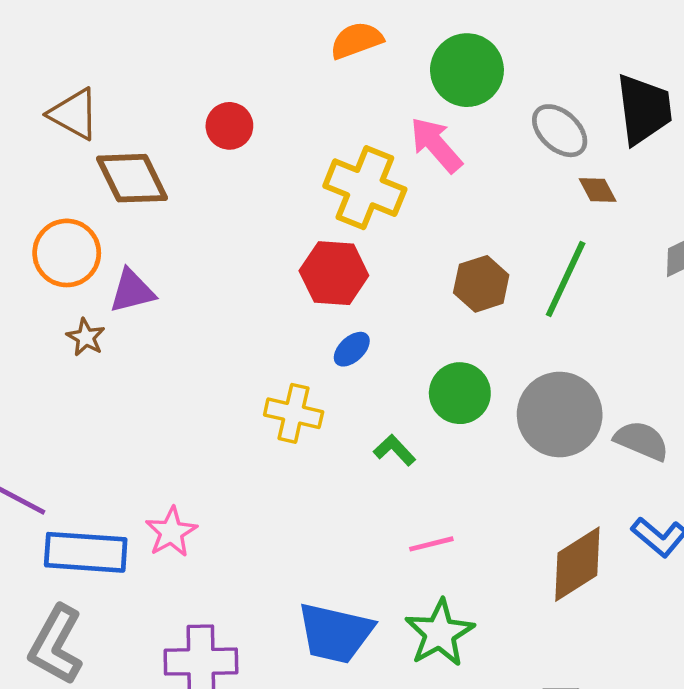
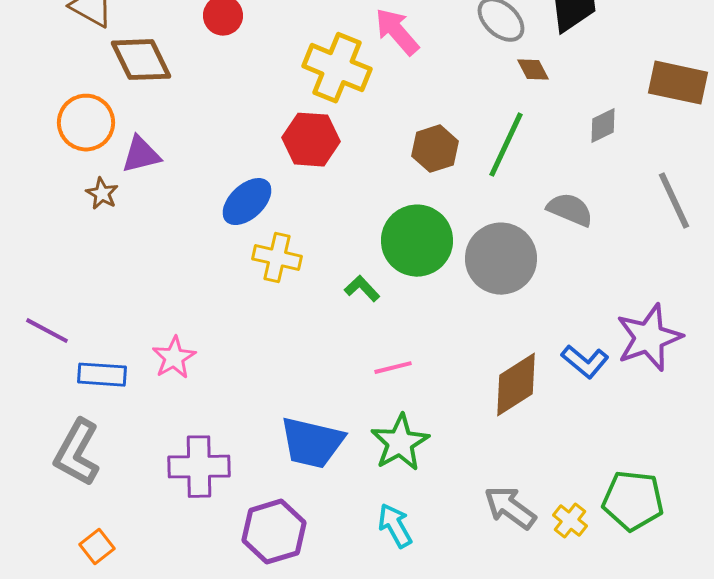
blue ellipse: (352, 349) -> (247, 202), moved, size x1.6
green circle: (460, 393) -> (417, 241), size x1.4
gray semicircle: (642, 441) -> (570, 210), moved
blue rectangle: (86, 552) -> (102, 375), size x0.7

